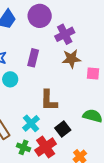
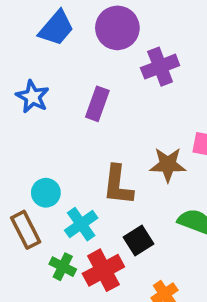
brown star: (71, 59) -> (168, 165), moved
cyan circle: (10, 79) -> (46, 193), moved

